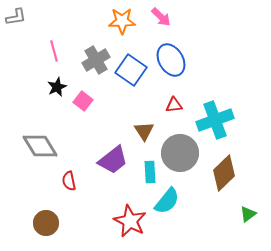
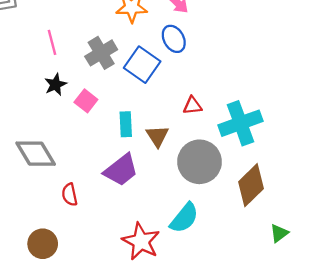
blue ellipse: (171, 60) -> (174, 39), moved, size x0.7
cyan rectangle: (150, 172) -> (126, 124), moved

